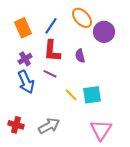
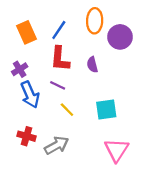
orange ellipse: (82, 18) -> (95, 21), turned 45
purple cross: (25, 59) -> (20, 69), moved
yellow line: (71, 95) -> (67, 110), moved
red cross: (16, 125) -> (27, 136), moved

